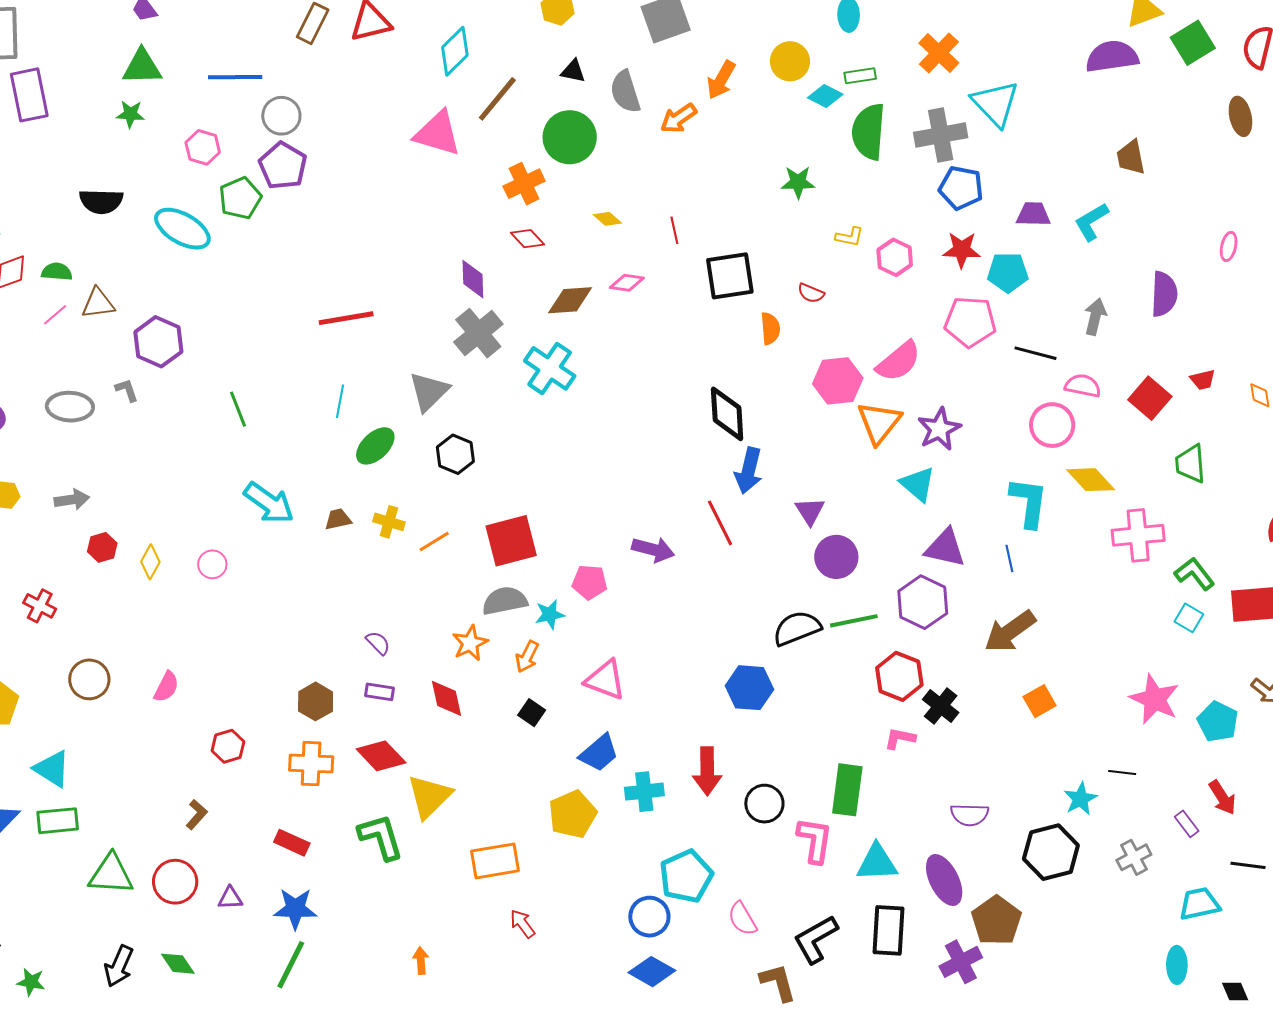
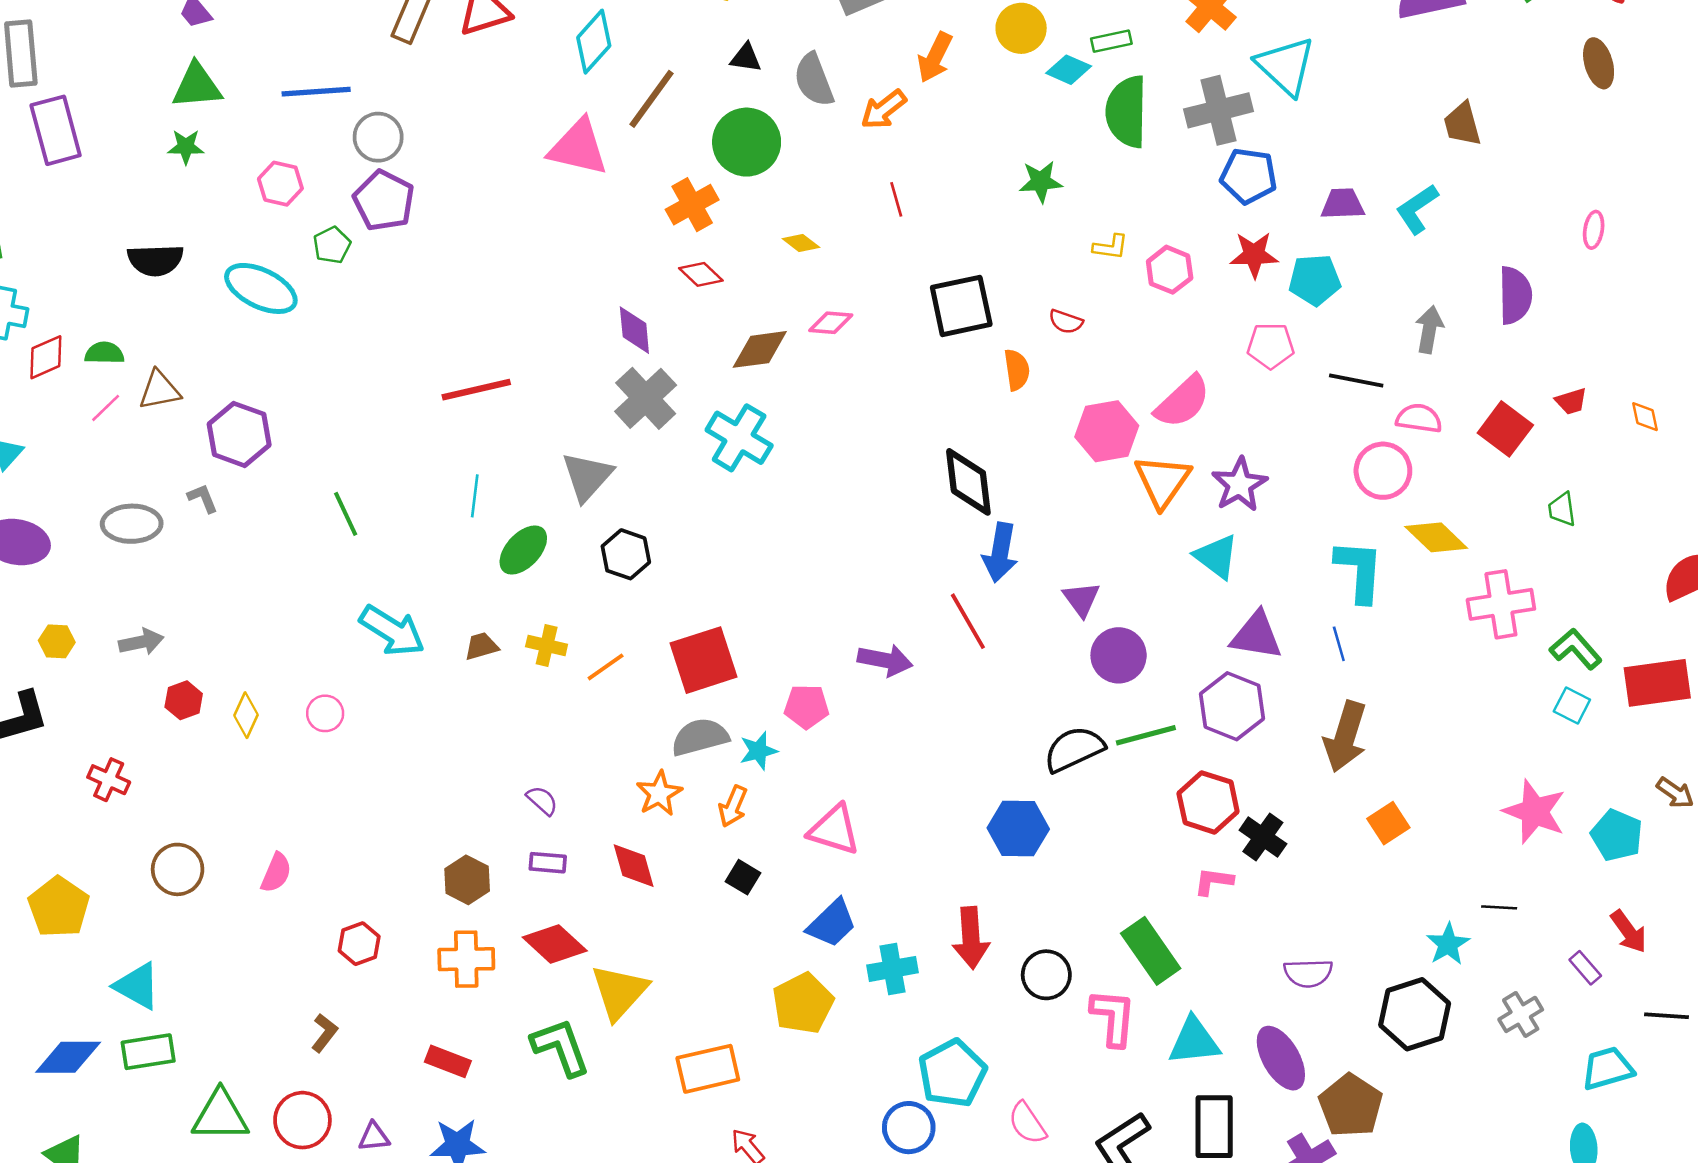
green pentagon: (240, 198) -> (332, 245), size x0.7
red line: (674, 230) -> (896, 199), moved
pink pentagon: (970, 322) -> (1271, 346), size x0.7
green trapezoid: (1191, 464) -> (1562, 509), size x0.7
brown arrow: (1010, 631) -> (1345, 737), turned -34
green rectangle: (847, 790) -> (1151, 951), turned -39

